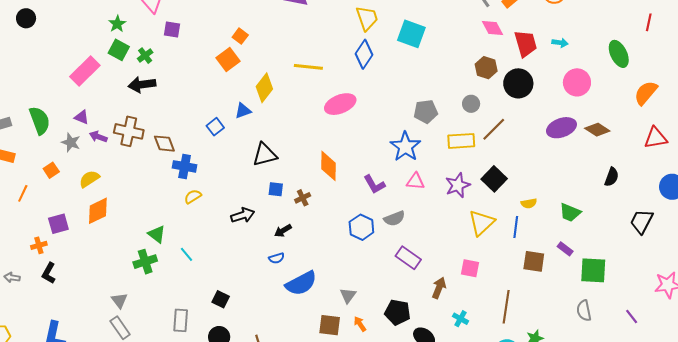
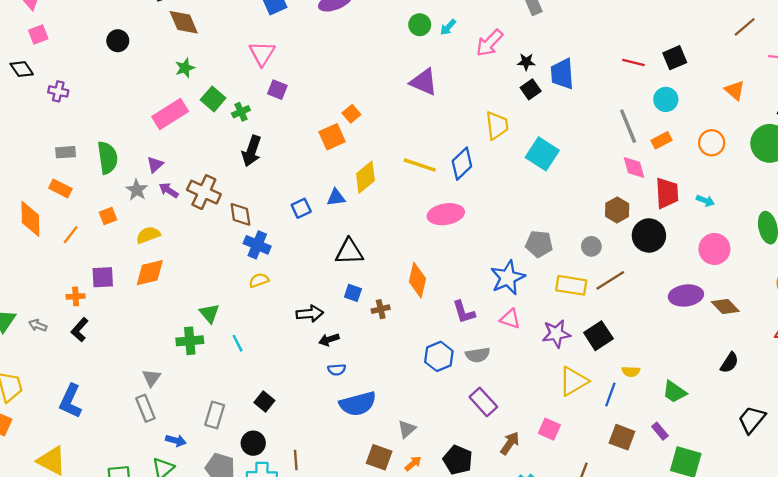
green star: (117, 24) -> (185, 68), moved
blue diamond: (364, 54) -> (462, 164), moved
black arrow: (142, 84) -> (252, 151), moved, turned -76
purple triangle: (82, 117) -> (155, 165), turned 42
black arrow: (283, 231) -> (329, 340), moved
orange arrow: (360, 324) -> (413, 464), turned 70

